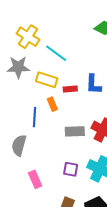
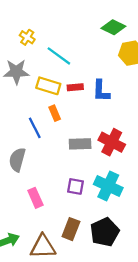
yellow cross: (28, 37) -> (27, 37), size x0.6
red rectangle: (70, 89) -> (75, 87), moved
blue line: (35, 117) -> (35, 128), turned -30

